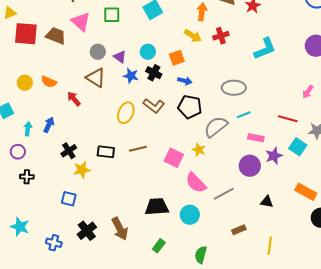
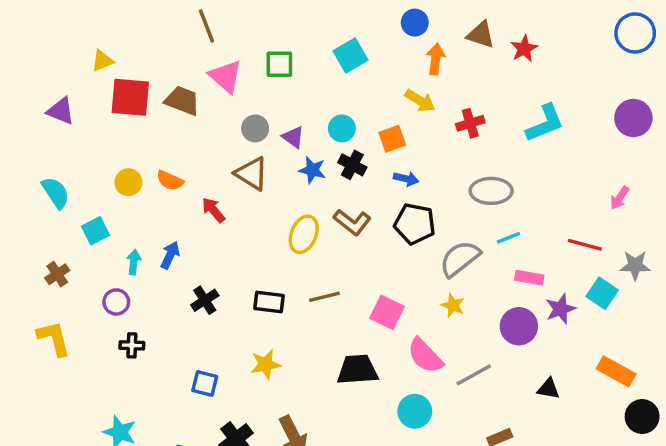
red cross: (221, 36) -> (470, 123), moved
yellow star: (199, 150) -> (453, 305), moved
yellow star: (82, 170) -> (266, 364), moved
black trapezoid: (157, 207) -> (357, 370), moved

